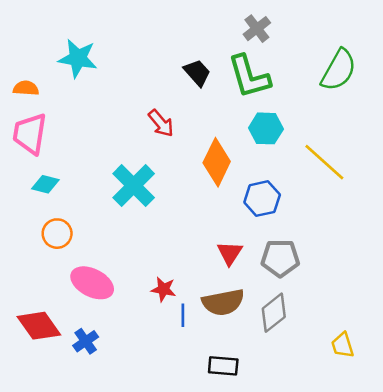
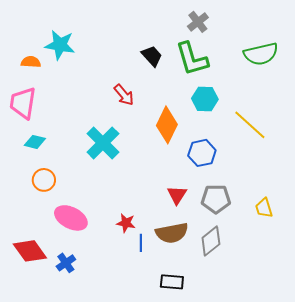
green semicircle: (339, 70) -> (261, 54), turned 48
orange semicircle: (26, 88) -> (31, 62), moved
yellow trapezoid: (343, 345) -> (264, 208), moved

